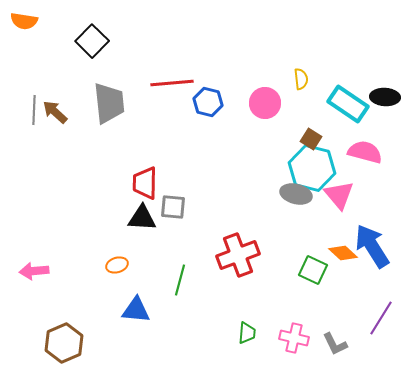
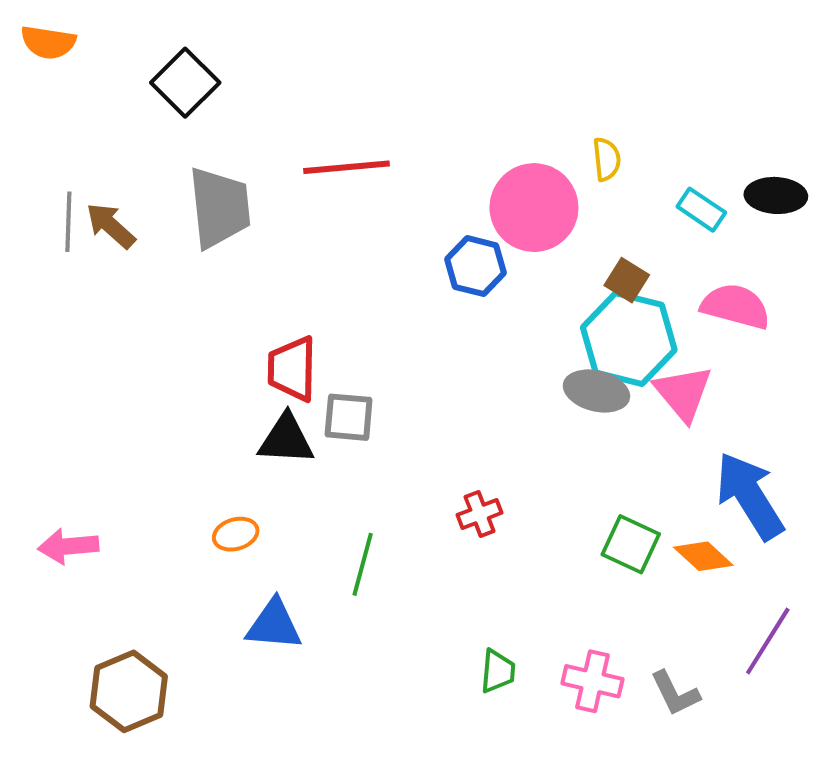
blue hexagon: (208, 102) -> (476, 266), moved
pink circle: (265, 103) -> (534, 208), size x1.4
cyan rectangle: (348, 104) -> (701, 210), size x0.6
orange diamond: (343, 253) -> (703, 556), moved
red cross: (238, 255) -> (480, 514), size x0.5

